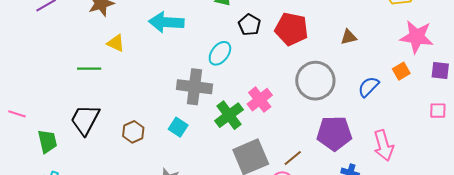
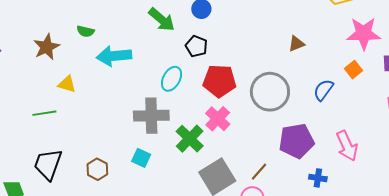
red pentagon: (291, 29) -> (219, 81), moved

